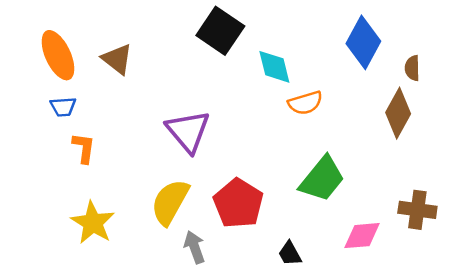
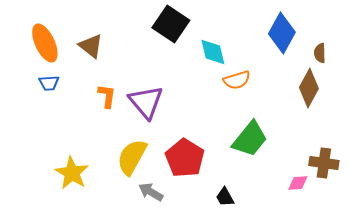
orange L-shape: (84, 148) -> (107, 96), moved
pink diamond: (362, 236) -> (298, 183), moved, size x0.7
gray arrow: (195, 247) -> (151, 192), turned -40

